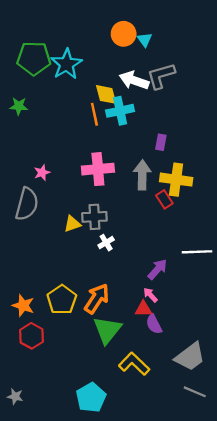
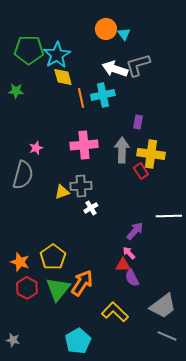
yellow diamond: (106, 94) -> (63, 77), moved
orange arrow: (97, 298) -> (82, 283), moved
green triangle: (107, 330) -> (58, 289), moved

